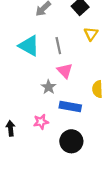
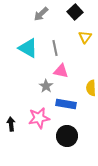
pink triangle: (65, 71) -> (61, 71), turned -35
pink star: (41, 122) -> (39, 118), size x1.5

